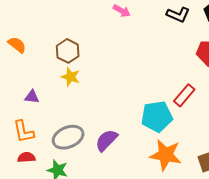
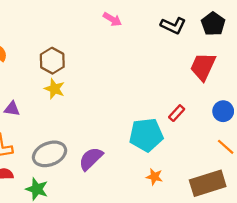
red rectangle: (184, 95) -> (177, 113), size x0.7
orange star: (166, 155) -> (154, 177), size x0.5

